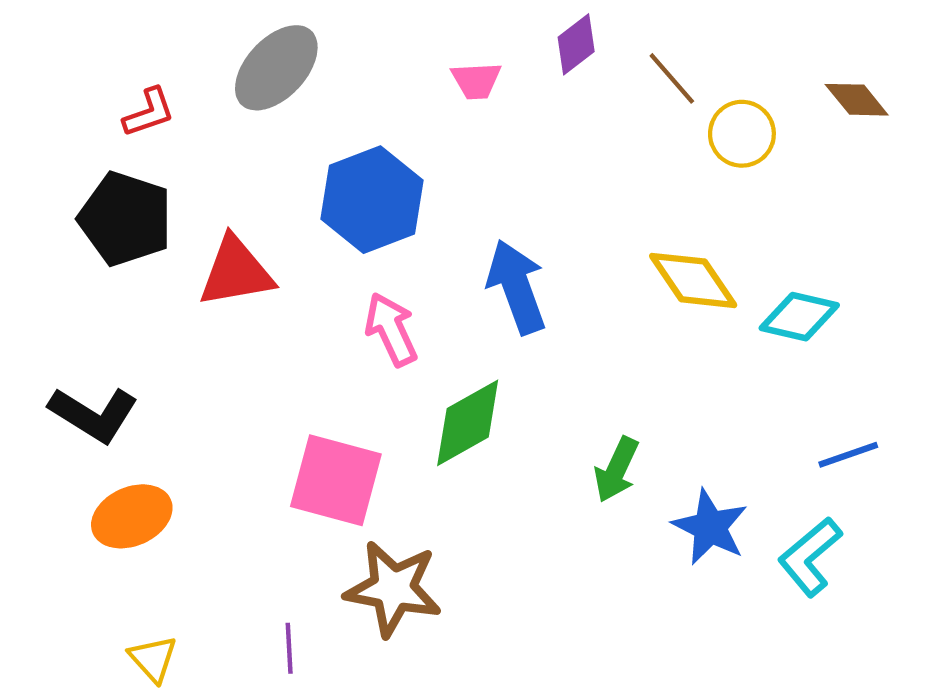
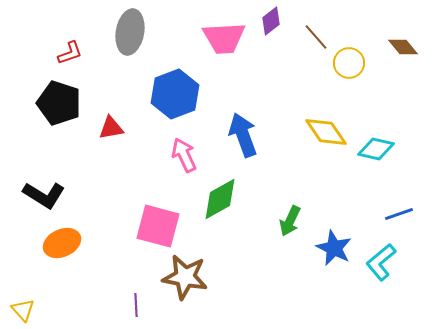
gray ellipse: (276, 68) -> (130, 32), turned -33
pink trapezoid: (476, 81) -> (224, 38), size x1.8
red triangle: (236, 272) -> (111, 128), size x0.7
yellow triangle: (153, 659) -> (23, 310), moved

